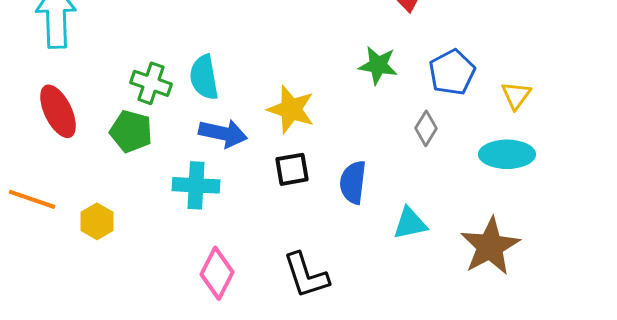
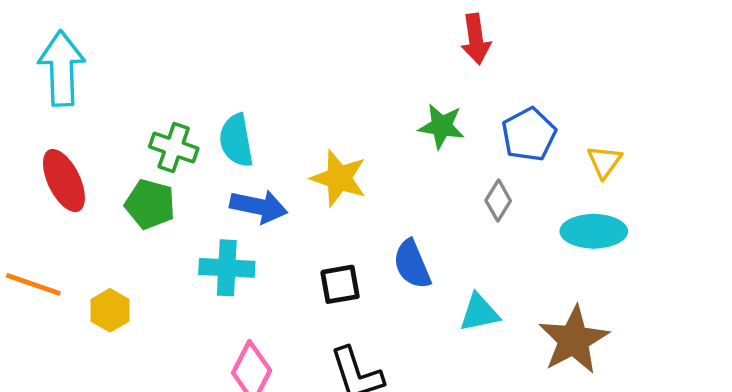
black square: (292, 169) -> (340, 284), moved
blue semicircle: (353, 182) -> (412, 264), turned -30

